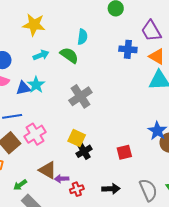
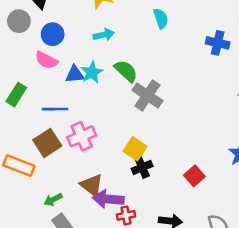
cyan semicircle: (82, 37) -> (161, 18), turned -35
green semicircle: (69, 55) -> (126, 71), moved
gray cross: (80, 96) -> (147, 95), turned -30
red square: (124, 152) -> (194, 176), turned -35
purple arrow: (62, 179) -> (108, 199), size x1.6

